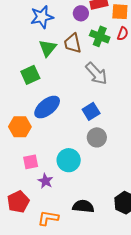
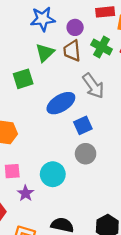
purple circle: (81, 13) -> (75, 27), moved
blue ellipse: (47, 107) -> (61, 103), moved

